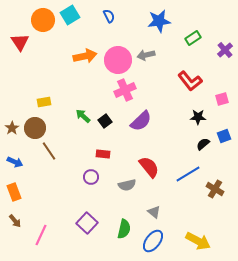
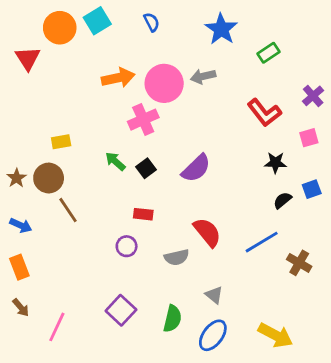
blue star: (159, 21) -> (221, 29), turned -30
purple cross: (225, 50) -> (313, 96), moved
pink cross: (125, 90) -> (143, 120), moved

